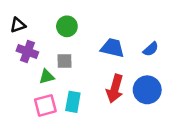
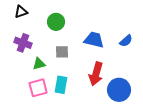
black triangle: (18, 25) -> (21, 12), moved
gray square: (65, 61) -> (62, 52), moved
blue circle: (147, 90) -> (119, 90), moved

